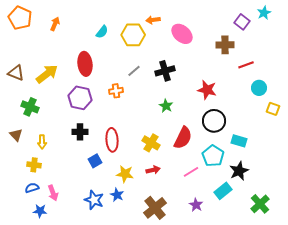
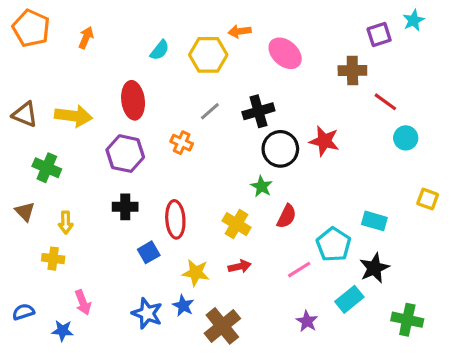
purple square: (242, 22) -> (379, 34), turned 35
red line: (246, 65) -> (385, 102), turned 56
yellow arrow: (47, 74) -> (73, 116), turned 45
orange cross: (116, 91) -> (182, 143), turned 32
green star: (166, 106) -> (262, 186), moved
yellow square: (273, 109) -> (428, 199), moved
black circle: (214, 121) -> (280, 149), moved
red semicircle: (183, 138) -> (287, 216), size x0.7
blue semicircle: (32, 188) -> (23, 312), moved
green cross: (260, 204) -> (407, 320), turned -36
brown cross: (155, 208) -> (222, 326), moved

